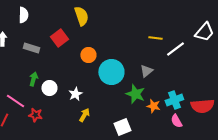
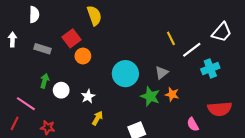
yellow line: (155, 38) -> (171, 38), turned 56
orange circle: (88, 55) -> (83, 56), moved
cyan cross: (174, 100) -> (210, 68), moved
orange star: (153, 106) -> (172, 94), moved
red star: (35, 115) -> (48, 128), moved

